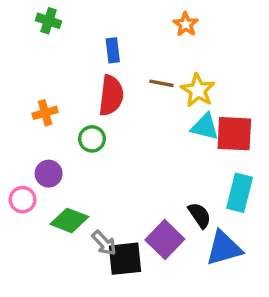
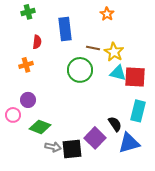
green cross: (49, 21) -> (28, 12), turned -32
blue rectangle: (113, 50) -> (65, 29), size x1.6
red semicircle: (111, 95) -> (37, 42), moved, size x0.6
green circle: (92, 139) -> (80, 70), moved, size x1.6
gray arrow: (104, 243) -> (53, 147), moved, turned -35

